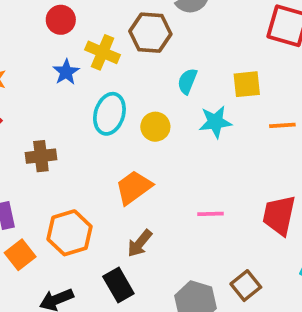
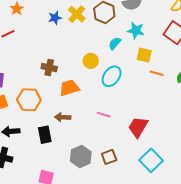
cyan ellipse: (109, 114) -> (112, 76), moved
cyan star: (215, 122) -> (136, 31), moved
orange line: (282, 125) -> (157, 73), moved
brown cross: (41, 156) -> (49, 68), moved
brown arrow: (140, 243) -> (63, 117), turned 35

